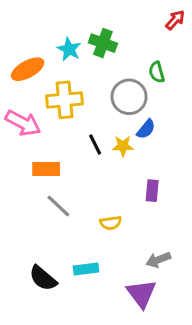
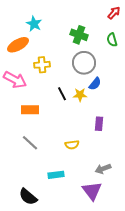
green cross: (103, 43) -> (79, 35), moved
cyan star: (69, 49) -> (34, 24), moved
green semicircle: (157, 72) -> (112, 40), moved
yellow cross: (64, 100) -> (42, 65), size x0.7
gray line: (58, 206) -> (30, 143), moved
black semicircle: (43, 278) -> (28, 197), moved

